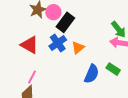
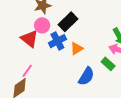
pink circle: (53, 12) -> (42, 25), moved
green rectangle: (113, 69) -> (108, 64), moved

